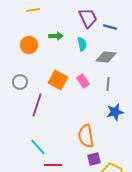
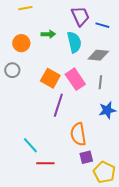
cyan semicircle: (82, 44) -> (74, 42), size x1.5
pink rectangle: (83, 81) -> (75, 79), size x1.5
gray circle: (20, 82) -> (12, 70), moved
purple line: (37, 105) -> (58, 105), moved

